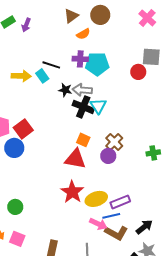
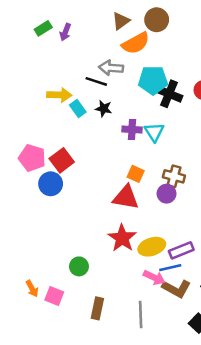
orange semicircle: (83, 34) -> (136, 43), size x1.6
purple cross: (80, 59) -> (132, 130), moved
cyan rectangle: (42, 76) -> (78, 109), moved
black star: (65, 90) -> (104, 109), moved
gray arrow: (82, 90) -> (111, 68), moved
black cross: (83, 107) -> (169, 94), moved
brown cross: (114, 142) -> (174, 176), turned -30
green circle: (15, 207) -> (79, 266), moved

